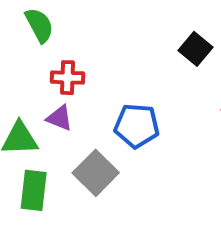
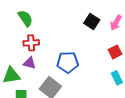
green semicircle: (39, 25) -> (25, 18), moved

